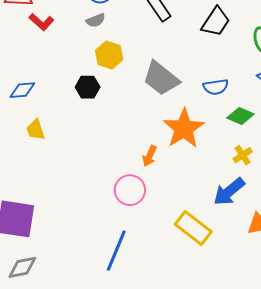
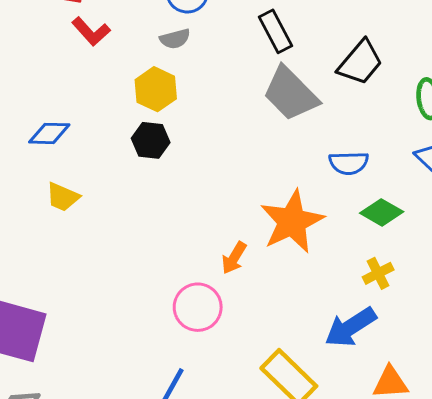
yellow hexagon: (109, 55) -> (156, 89), moved
gray trapezoid: (161, 78) -> (291, 94), moved
yellow trapezoid: (36, 130) -> (63, 197), turned -55

